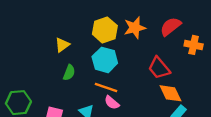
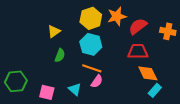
red semicircle: (171, 27) -> (138, 26), moved
red trapezoid: (159, 68) -> (138, 51), turned 130
pink semicircle: (112, 103) -> (97, 81), turned -96

